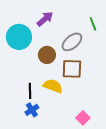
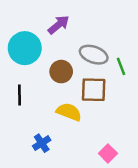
green line: (93, 24) -> (121, 66), moved
gray ellipse: (72, 42) -> (94, 55), turned 60
black line: (30, 91) -> (20, 95), moved

